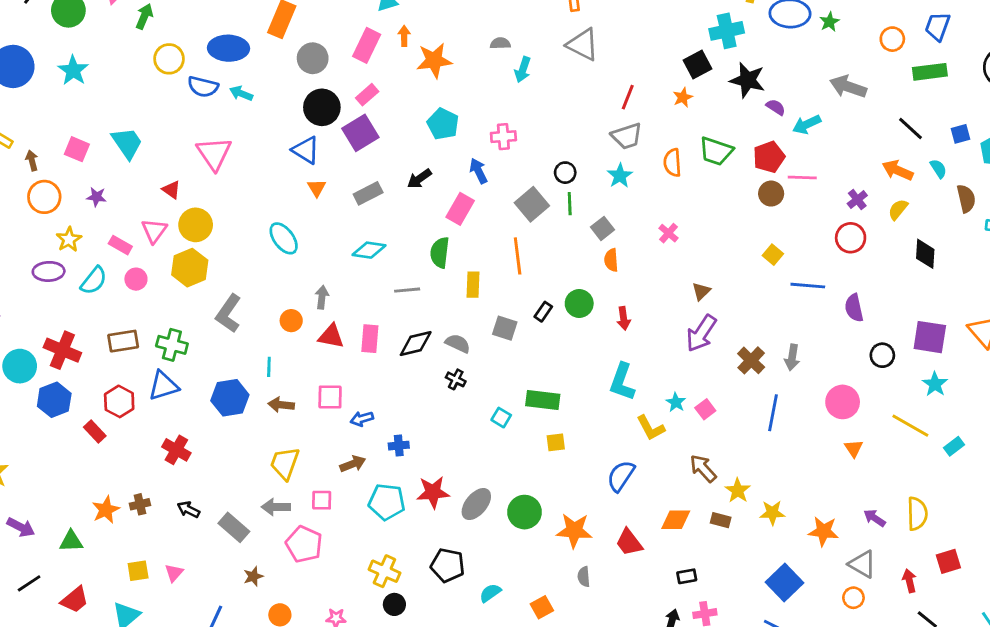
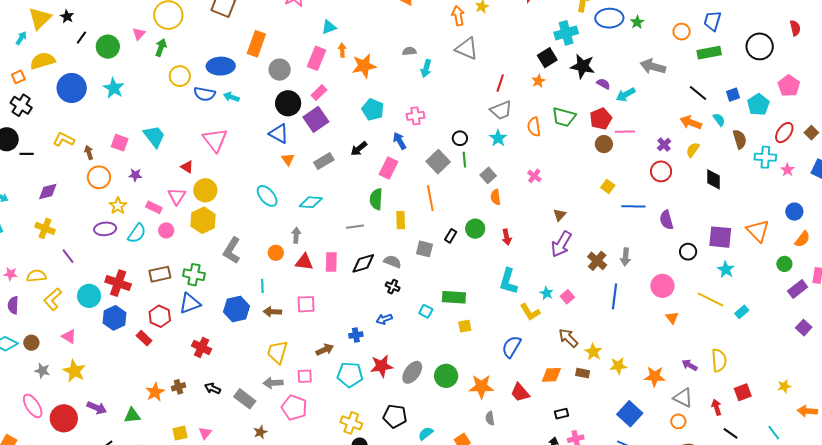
cyan diamond: (369, 250) -> (311, 202), moved
blue arrow: (362, 419) -> (384, 319), moved

